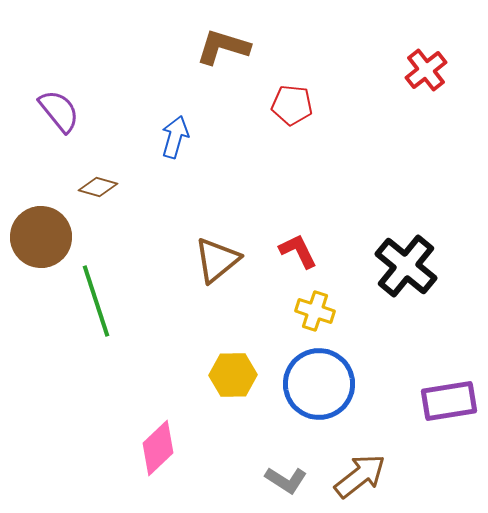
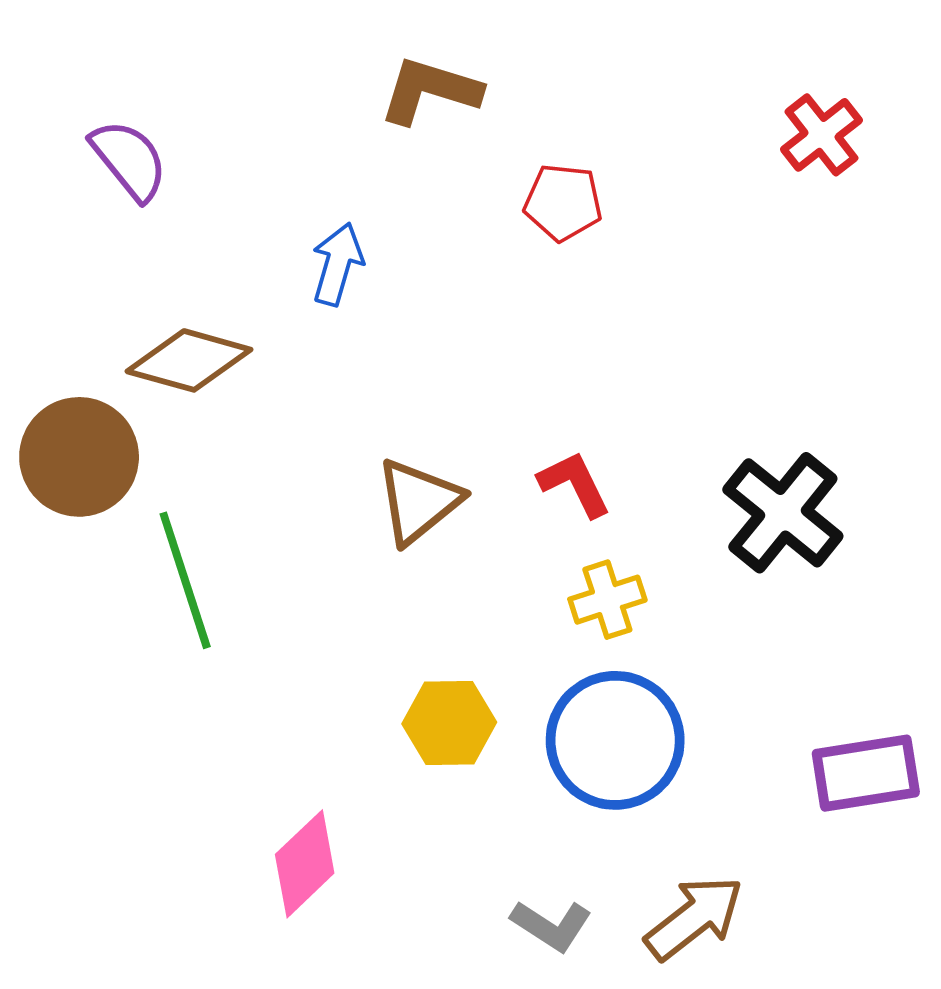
purple semicircle: (59, 111) -> (129, 160), moved
brown diamond: (98, 187) -> (189, 360), size x1.6
yellow cross: (315, 311) -> (607, 600), turned -36

